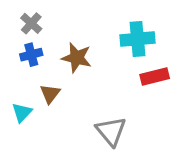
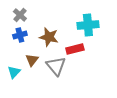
red rectangle: (155, 76) -> (75, 49), moved
gray triangle: (111, 131) -> (56, 66), moved

